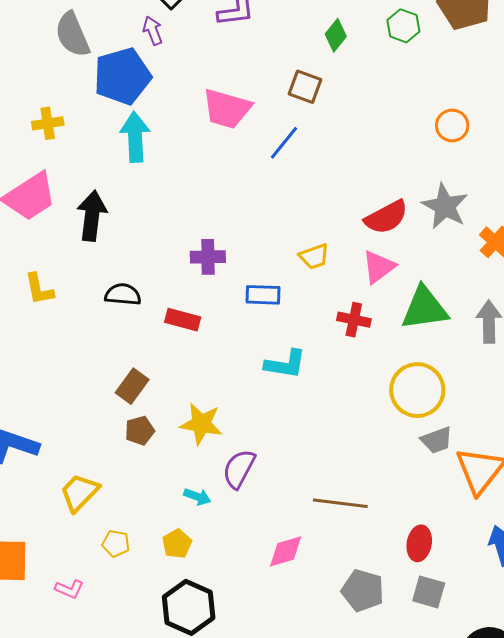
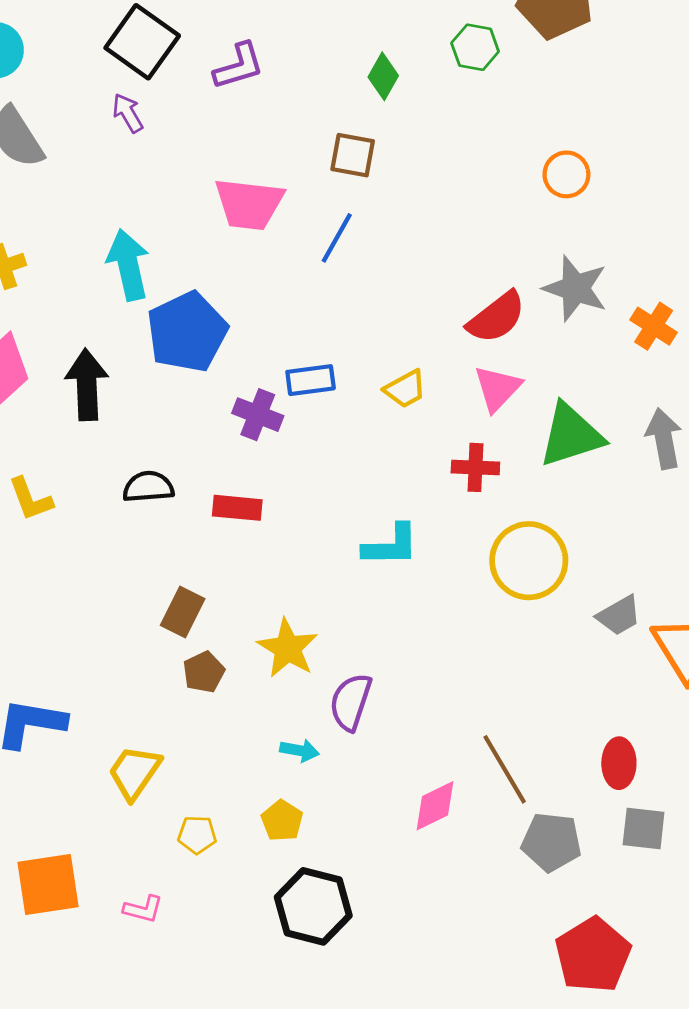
blue pentagon: (122, 76) -> (187, 332), moved
purple cross: (208, 257) -> (258, 415), turned 32
blue rectangle: (263, 295) -> (311, 380), moved
yellow circle: (417, 390) -> (529, 561), moved
yellow star: (201, 424) -> (288, 648), turned 30
brown line: (340, 503) -> (505, 769), moved, turned 62

